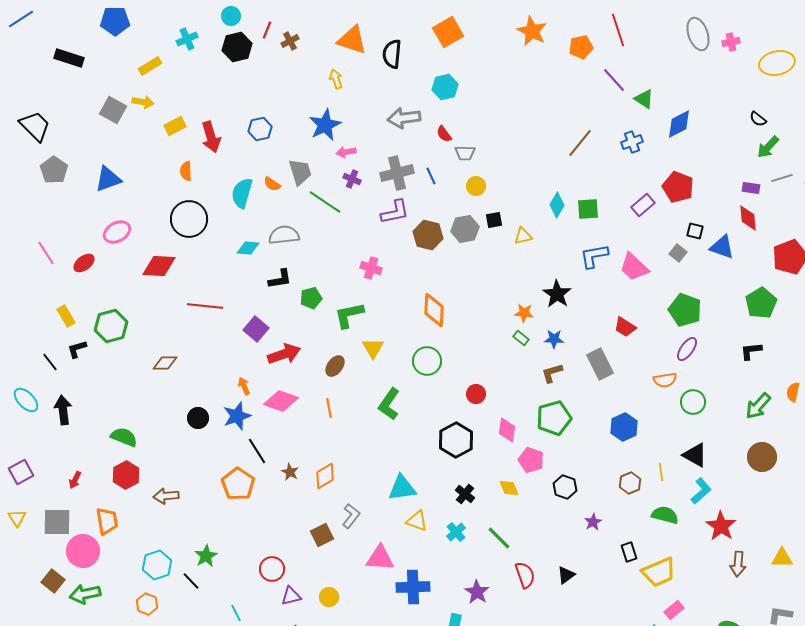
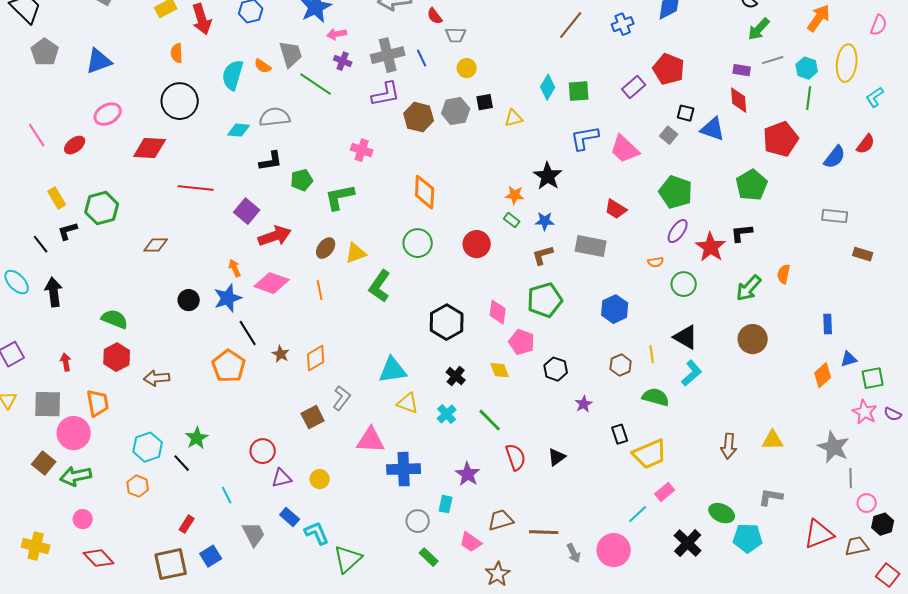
yellow triangle: (373, 348) -> (356, 253), moved, turned 40
gray rectangle: (600, 364) -> (591, 246), turned -52
orange semicircle: (665, 380) -> (656, 262), size x0.7
red circle: (476, 394) -> (477, 244), moved, size x1.4
red arrow: (75, 480) -> (66, 362), turned 144
red star: (721, 526) -> (711, 247), moved

